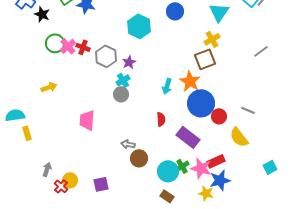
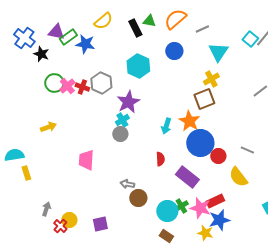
gray hexagon: (106, 56) -> (101, 83), moved
purple star: (129, 62) -> (128, 102), size x1.6

